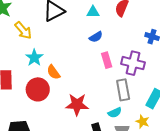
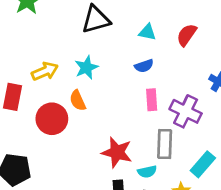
yellow arrow: (23, 30) -> (45, 71), moved, turned -84
cyan star: (34, 58) -> (86, 67), moved
red star: (77, 105) -> (117, 152), moved

